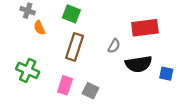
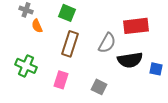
gray semicircle: (114, 46) -> (107, 43), size x1.5
gray square: (91, 91) -> (99, 87), moved

